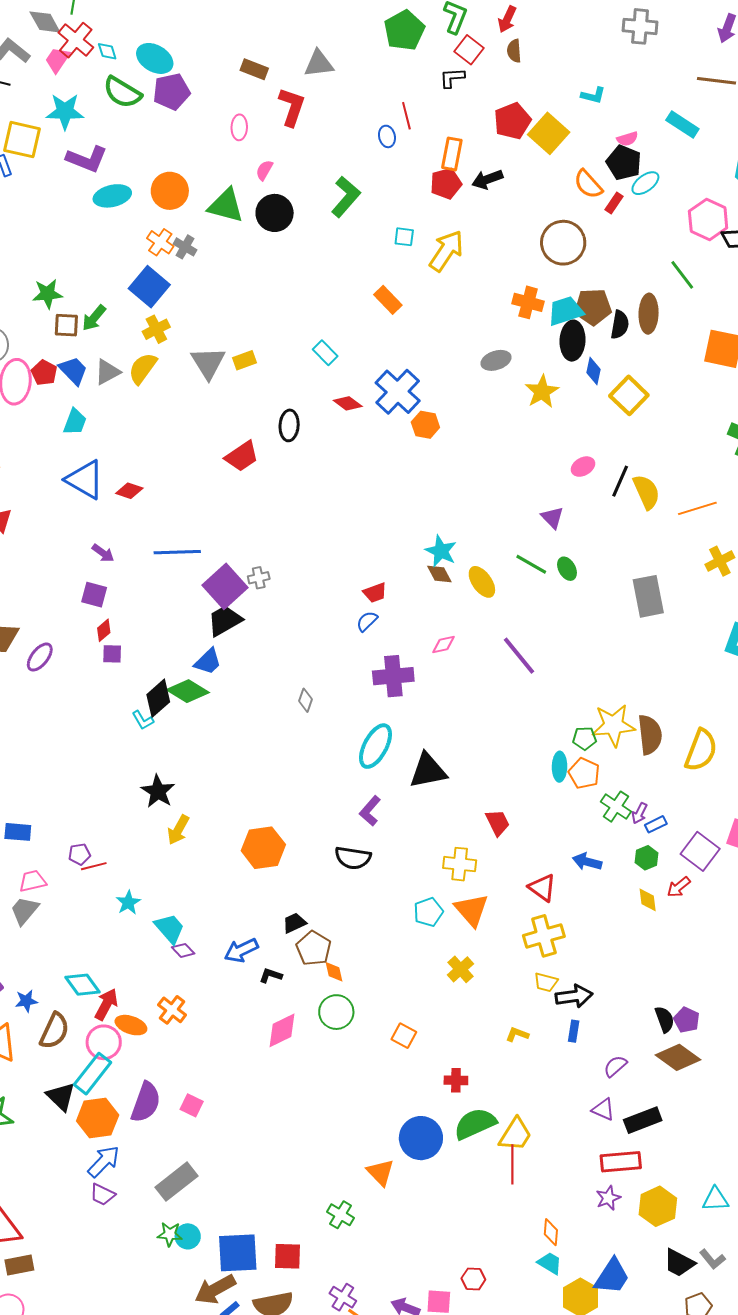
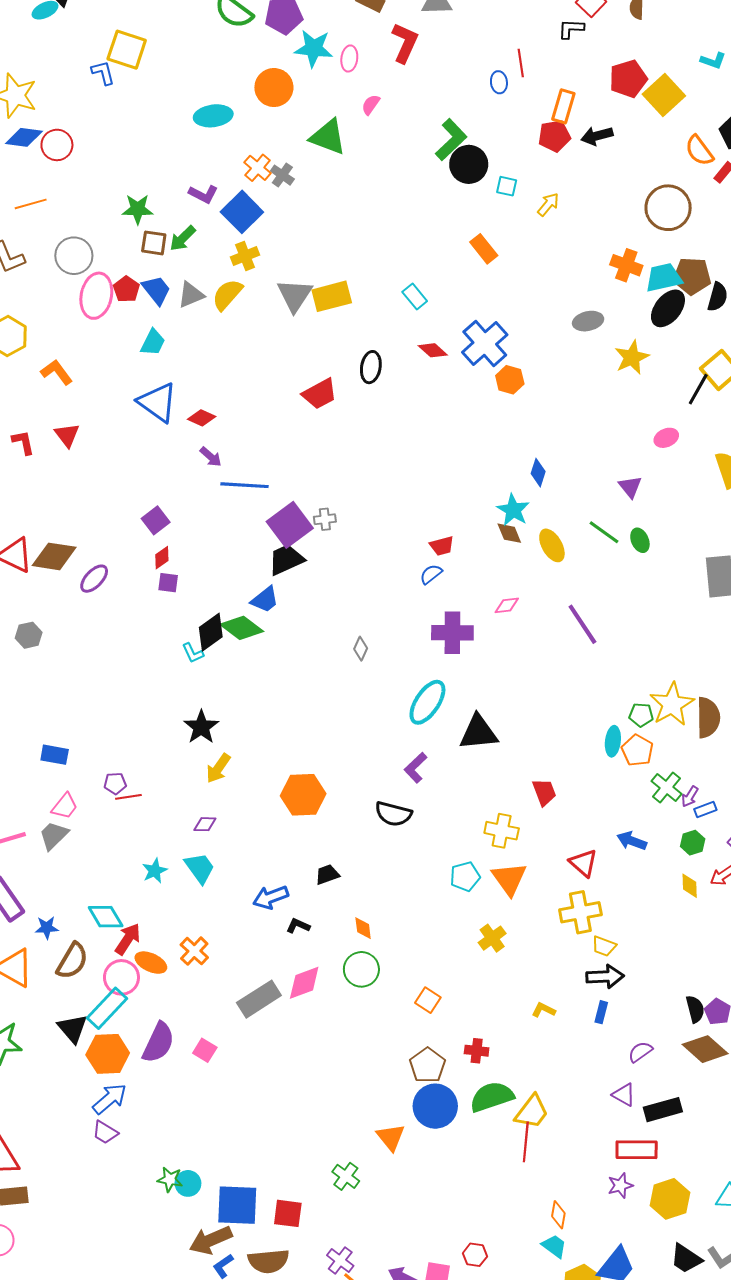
cyan star: (65, 111) -> (314, 48), moved
purple L-shape: (87, 159) -> (203, 194), moved, size x0.7
orange circle: (170, 191) -> (274, 88), moved
black circle: (275, 213) -> (469, 164), moved
yellow arrow: (446, 251) -> (548, 205), size x0.6
black ellipse: (573, 341) -> (668, 308), turned 30
yellow rectangle: (244, 360) -> (332, 296), size x1.6
blue diamond: (594, 371) -> (538, 473), moved
black line: (620, 481) -> (698, 389), moved
purple arrow: (103, 553) -> (211, 457), moved
purple square: (94, 595) -> (156, 520), turned 32
yellow star: (613, 725) -> (672, 704), turned -30
pink trapezoid: (33, 881) -> (65, 806), turned 136
cyan star: (128, 903) -> (155, 871), moved
brown pentagon: (314, 948) -> (427, 1065), moved
purple diamond: (183, 950) -> (205, 824), moved, turned -50
yellow trapezoid: (546, 982) -> (604, 946), moved
gray rectangle: (176, 1182) -> (259, 999), moved

